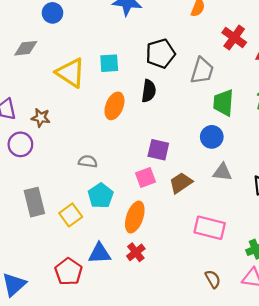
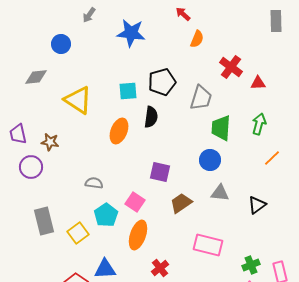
cyan square: (109, 63) -> (128, 91), moved
pink square: (145, 178) -> (135, 202), moved, turned -36
red cross: (136, 252) -> (160, 268), moved

